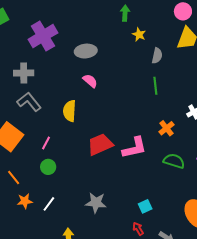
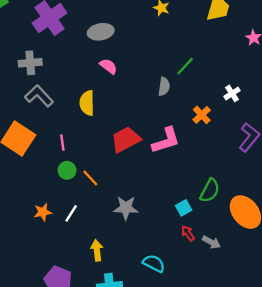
gray semicircle: (157, 56) -> (164, 86), moved
green line: (155, 86) -> (185, 66), turned 54
pink line: (46, 143) -> (62, 143), turned -32
green semicircle: (174, 161) -> (210, 190), moved, turned 105
orange line: (14, 178) -> (90, 178), moved
red arrow: (138, 229) -> (188, 233), moved

